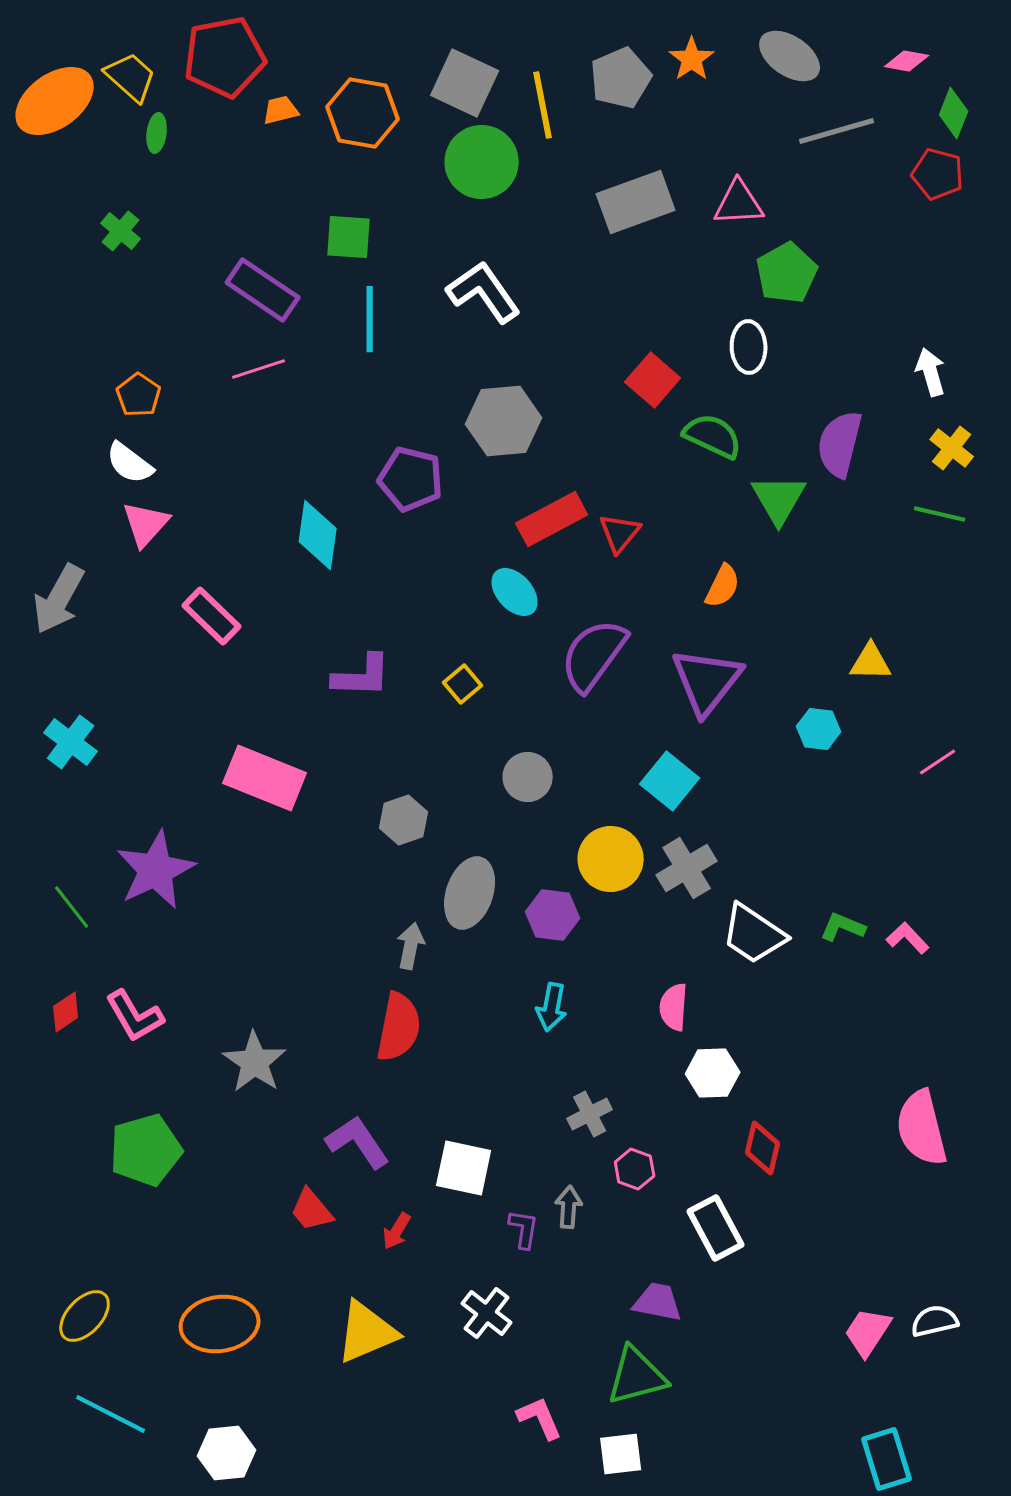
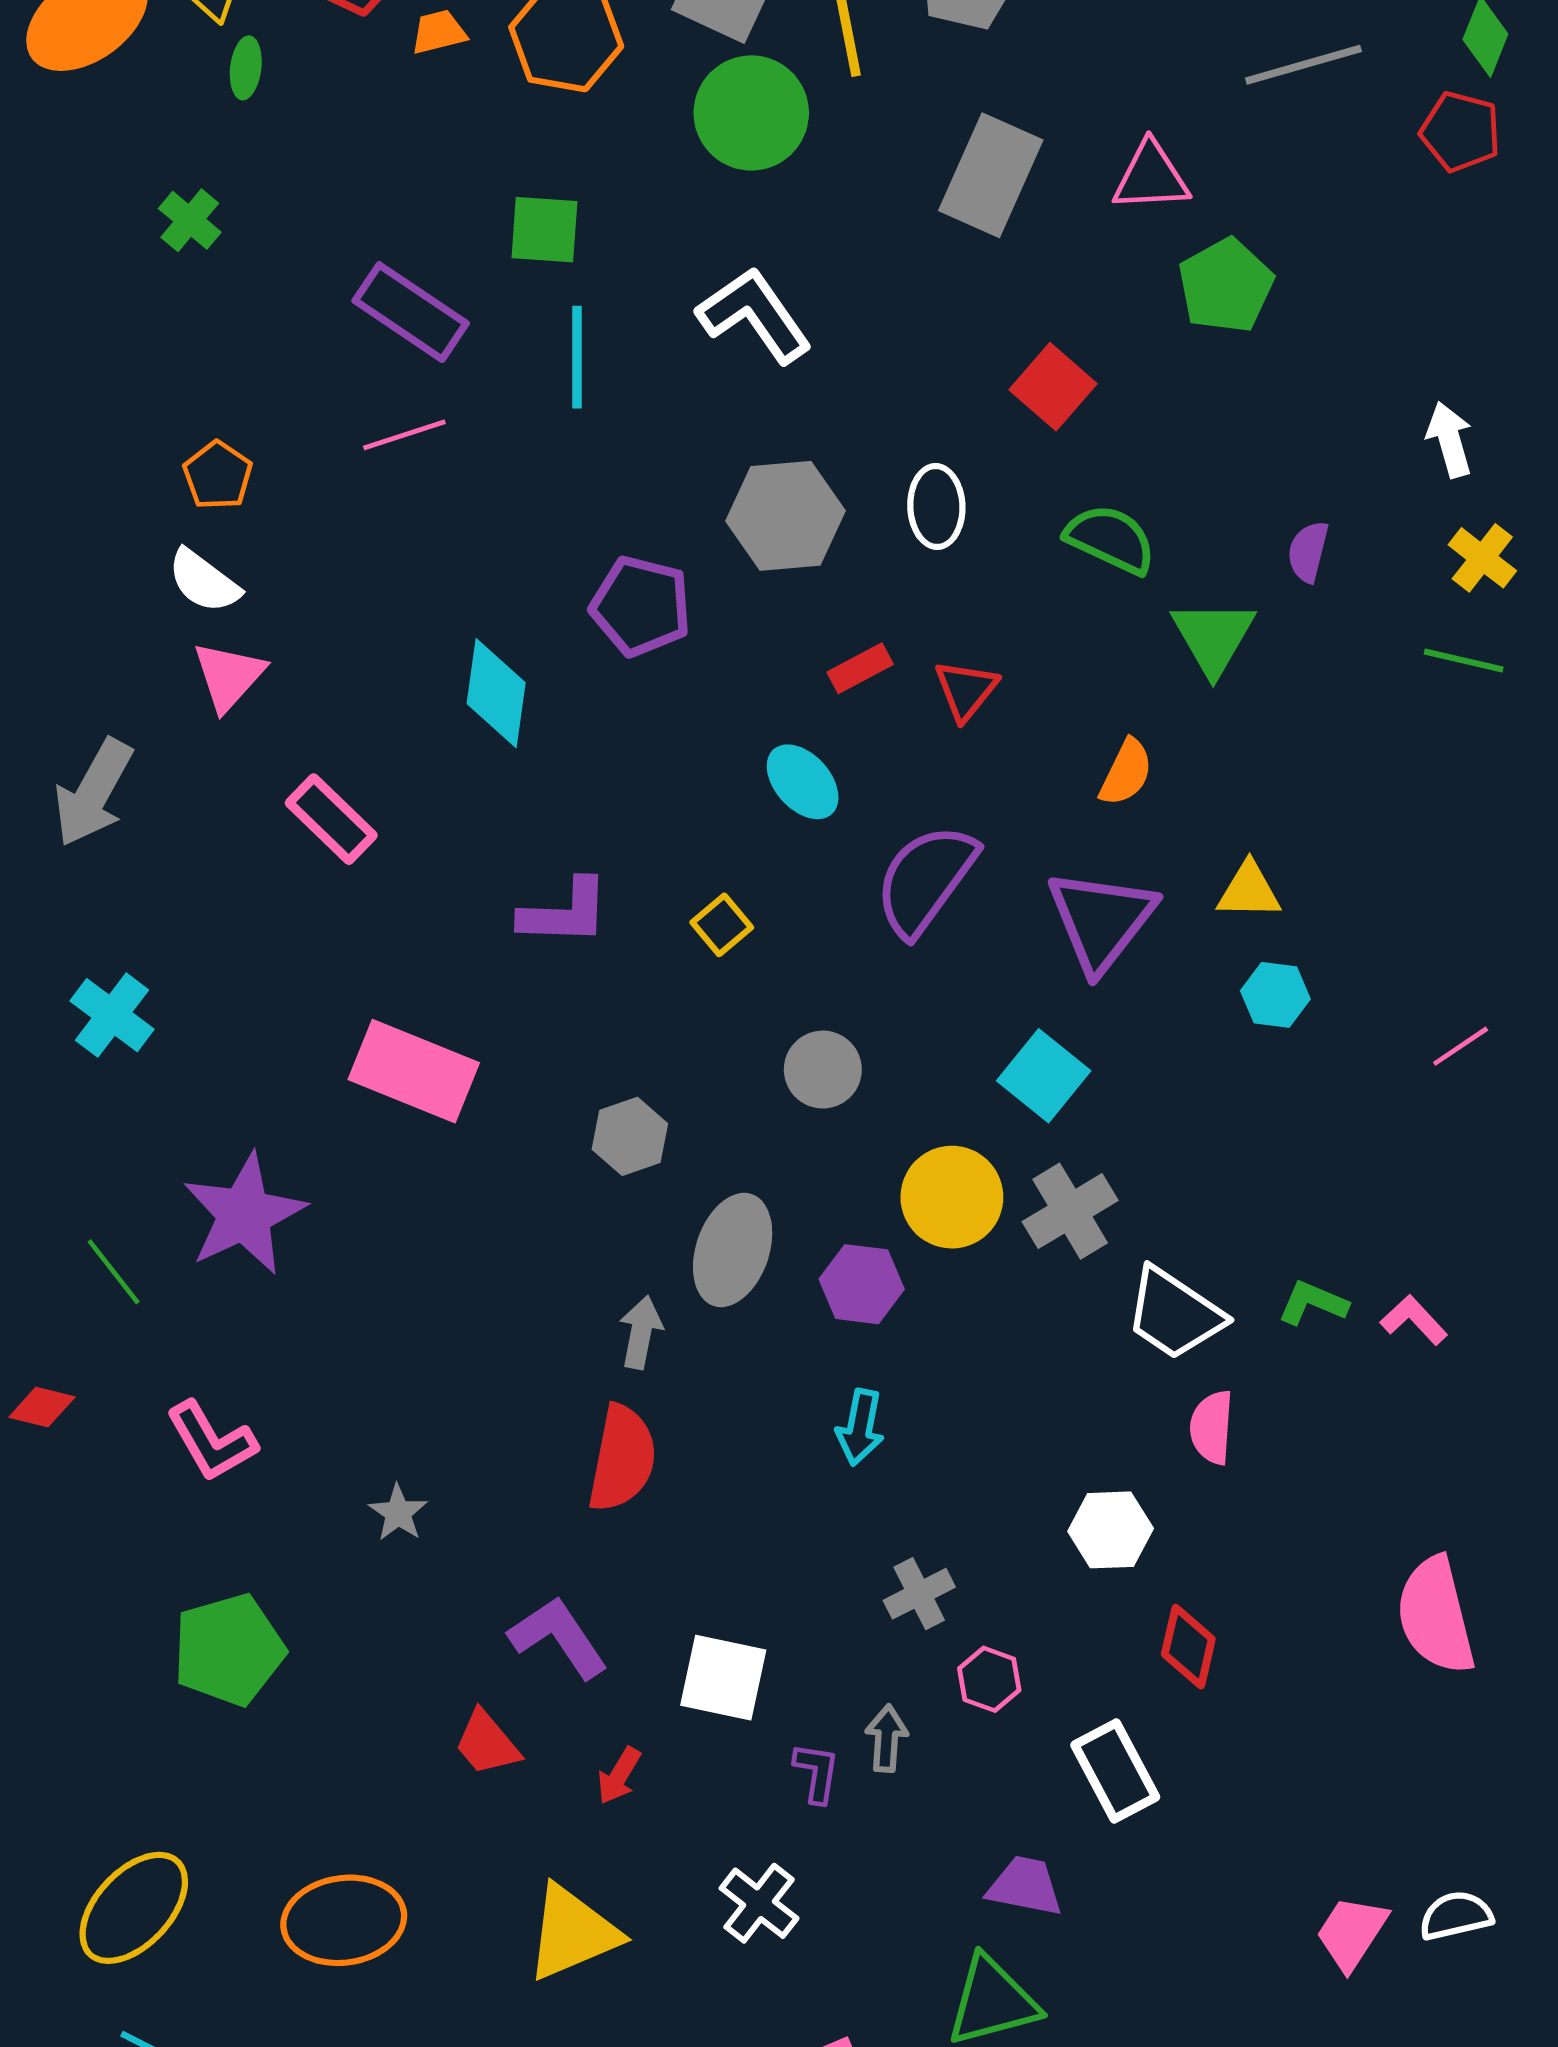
gray rectangle: (636, 202) -> (991, 175), turned -46
white ellipse: (749, 347) -> (936, 506), moved
red square: (653, 380) -> (1053, 387), moved
purple semicircle: (840, 444) -> (1308, 552), size x0.6
red rectangle: (552, 519) -> (860, 668), size x0.6
yellow triangle: (871, 662) -> (1249, 891), moved
pink semicircle: (674, 1007) -> (1212, 1427), moved
red diamond: (66, 1012) -> (42, 1407), moved, turned 48
gray star: (255, 1062) -> (398, 1513), size x0.6
yellow ellipse: (85, 1316) -> (134, 1908), size x1.4

